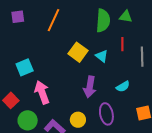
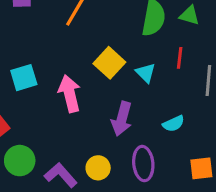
pink arrow: (42, 92) -> (70, 94), moved

